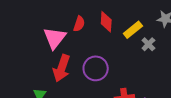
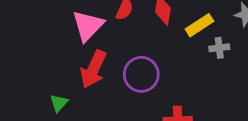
gray cross: (148, 44) -> (219, 48), turned 32

